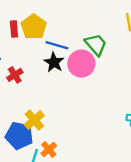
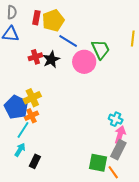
black star: (54, 62) -> (51, 59), moved
red cross: (15, 75) -> (35, 57), moved
orange cross: (49, 149) -> (31, 116), moved

